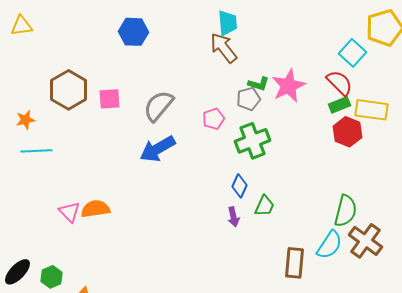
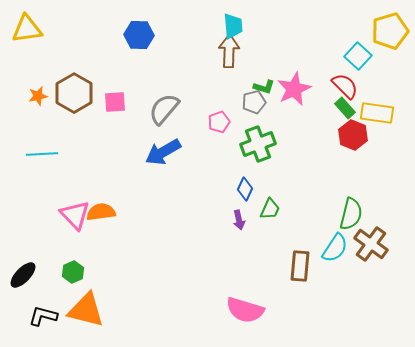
yellow triangle: (22, 26) -> (27, 29), size x1.4
brown arrow: (224, 48) -> (229, 51), turned 40
green rectangle: (340, 105) -> (345, 108), turned 70
orange star: (26, 120) -> (38, 96), moved
pink triangle: (70, 212) -> (75, 215), size x1.4
green hexagon: (52, 277) -> (73, 272), moved

